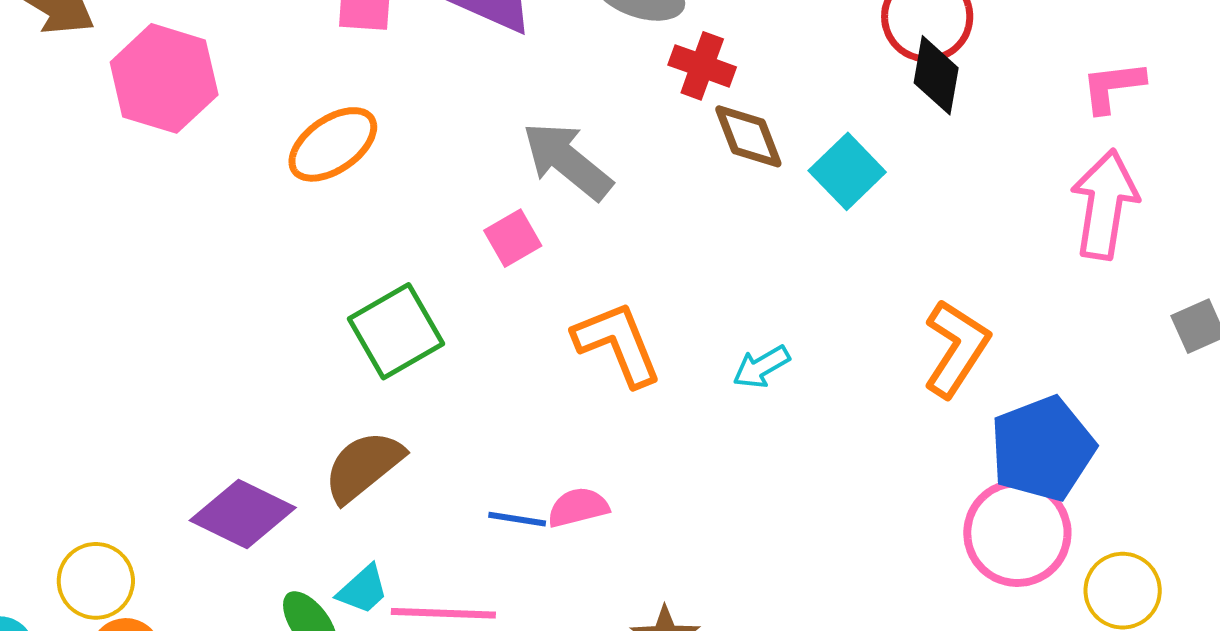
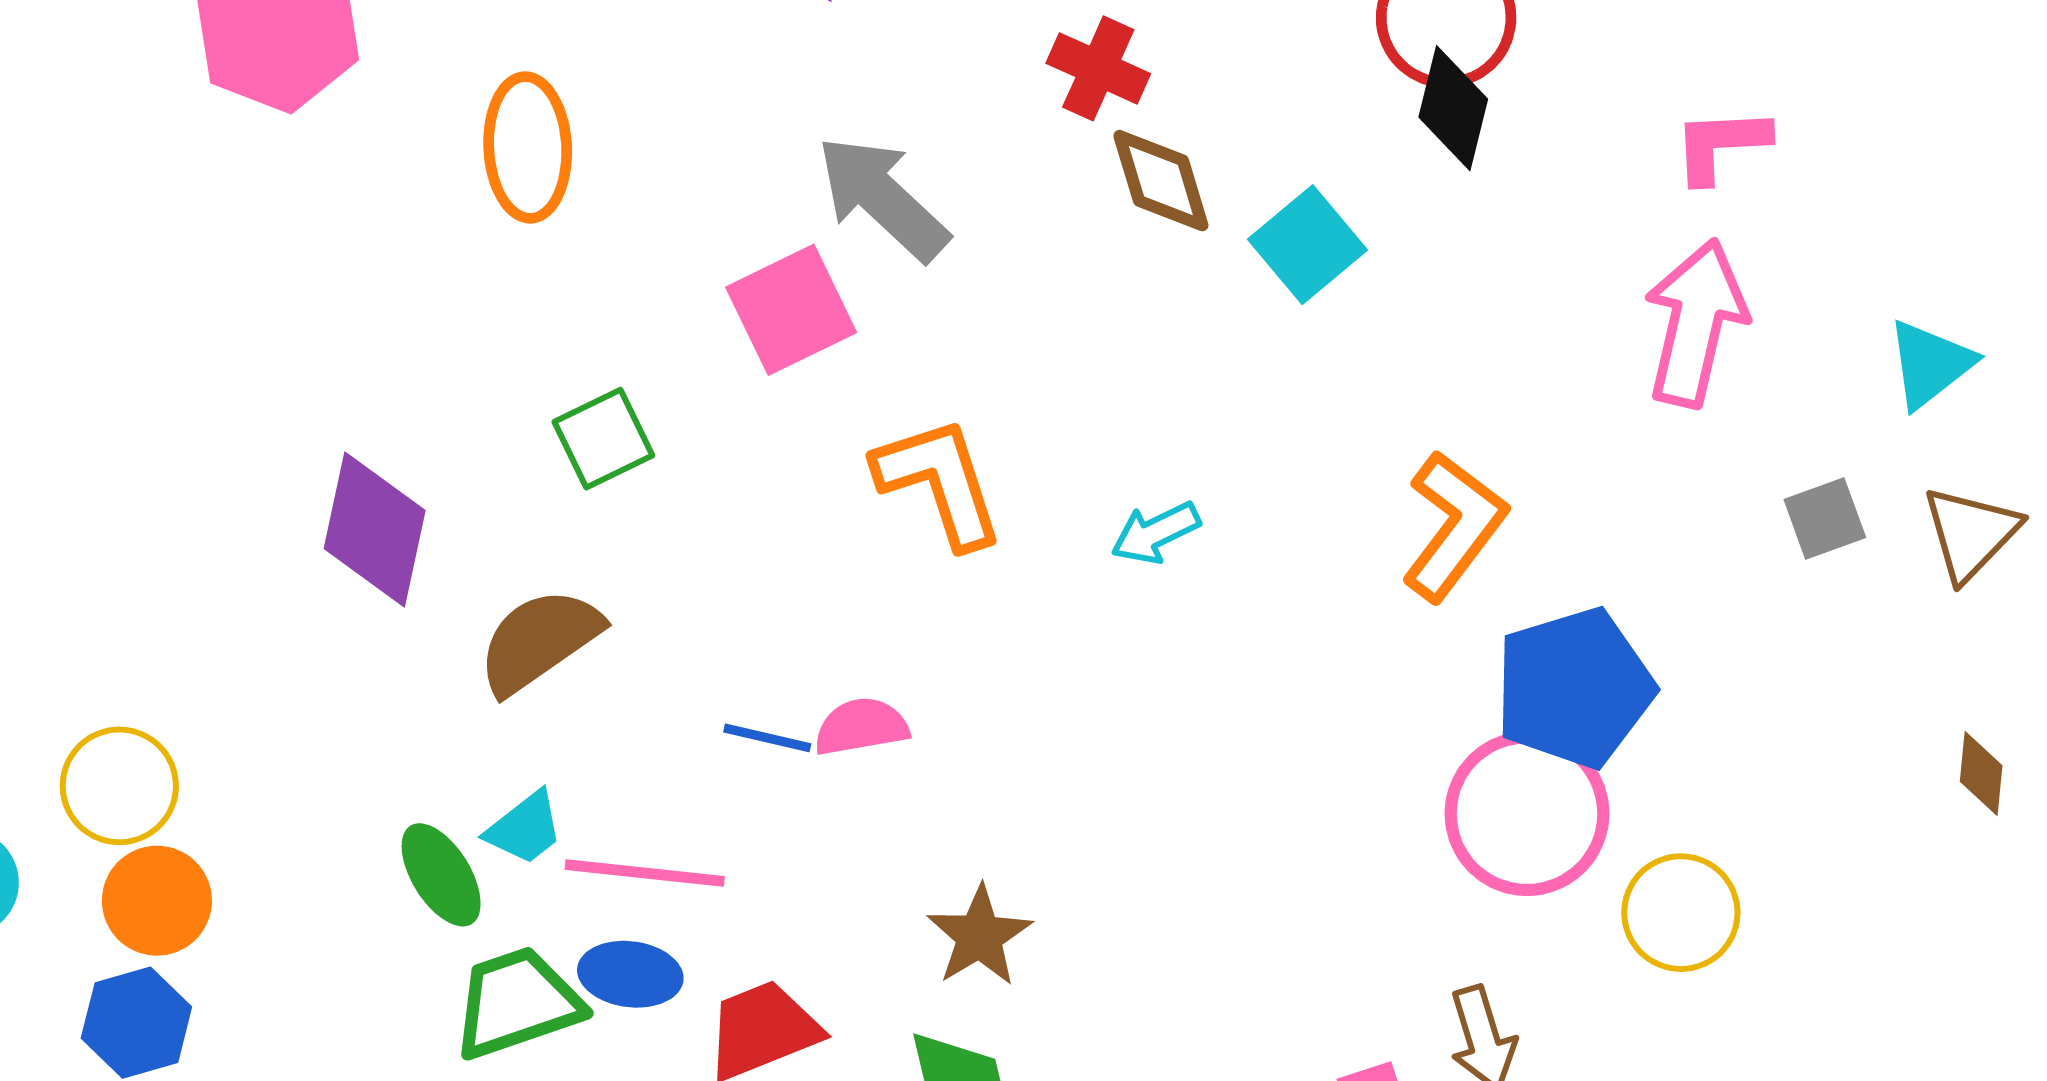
orange ellipse: (333, 144) -> (528, 147), turned -62
pink square: (513, 238) -> (791, 310), size x1.5
green square: (396, 331) -> (603, 439), size x0.7
purple diamond: (243, 514) -> (375, 529), moved, turned 72

